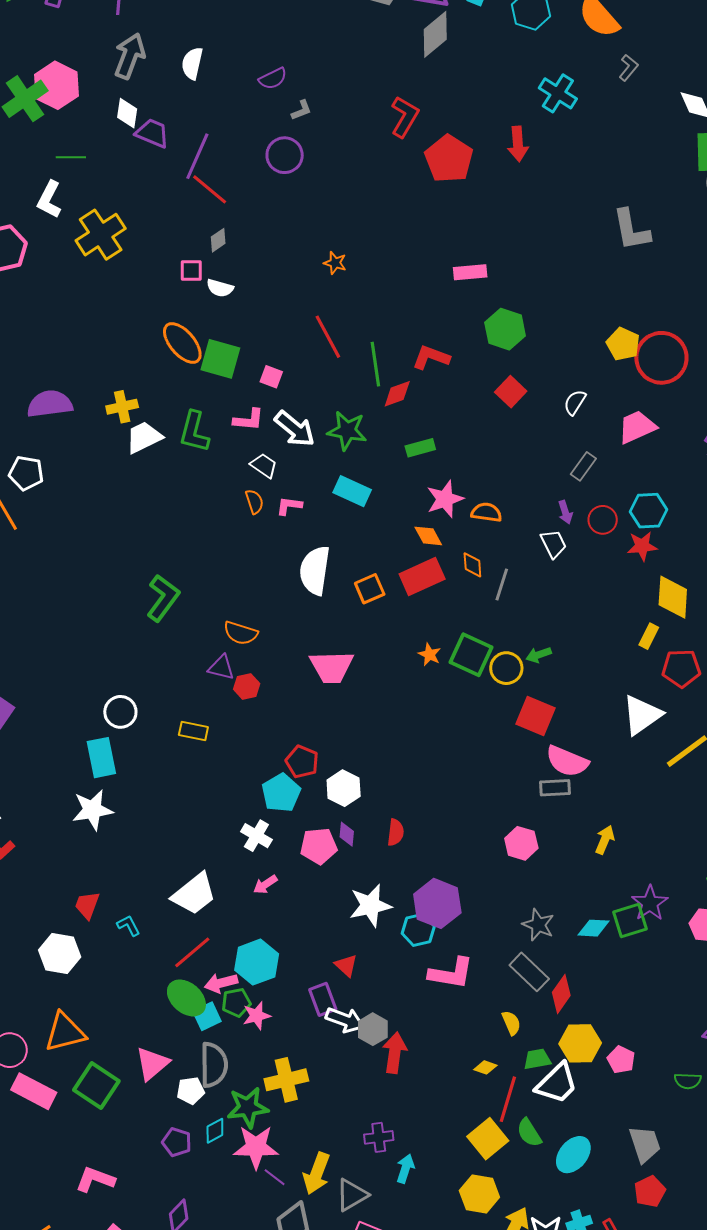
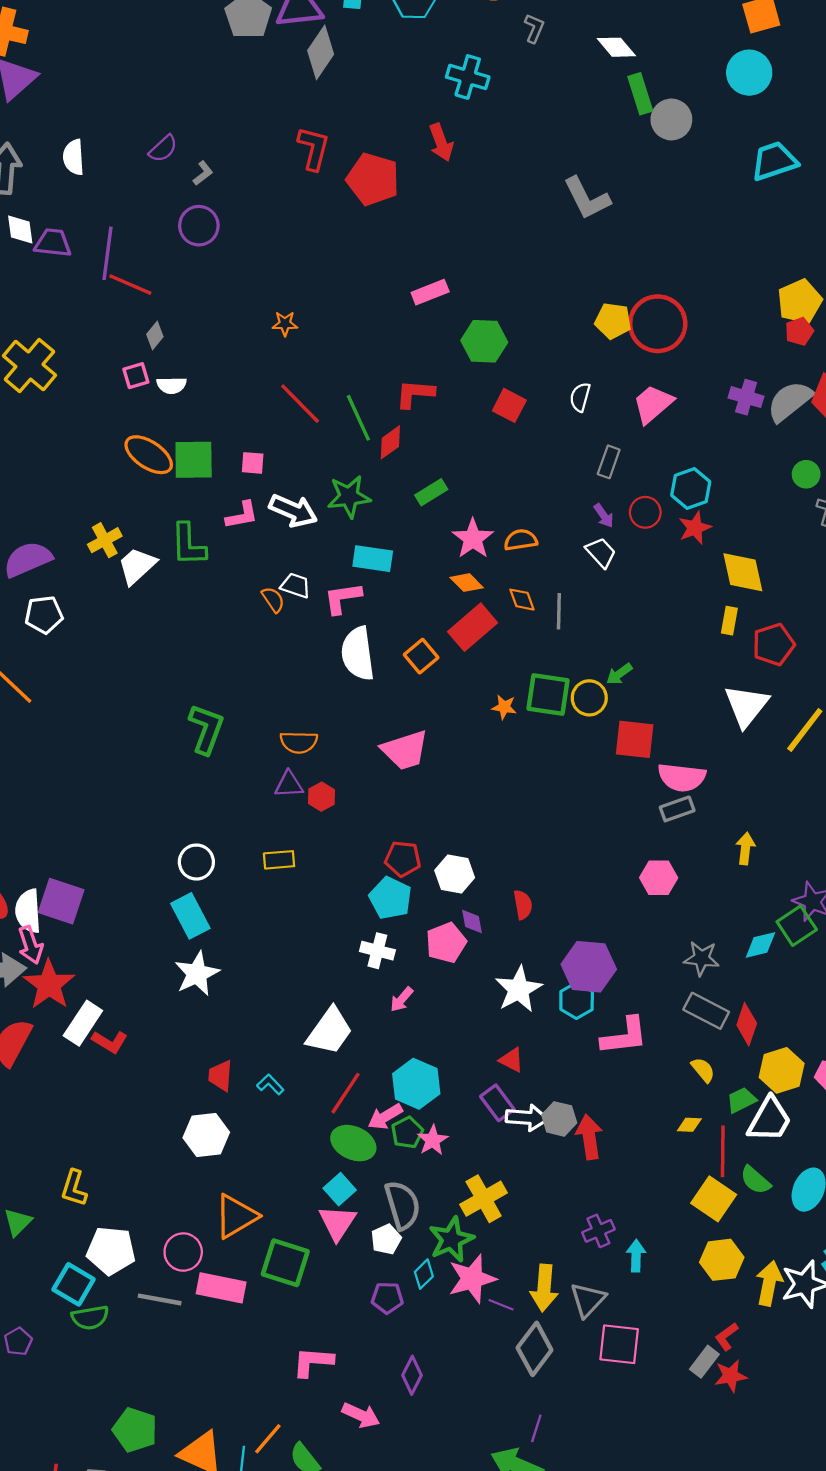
white trapezoid: (264, 466) -> (296, 586), moved
white pentagon: (26, 473) -> (44, 615), moved
pink L-shape: (289, 506) -> (343, 598), moved, size x1.4
cyan square: (207, 1016) -> (340, 1189), moved

